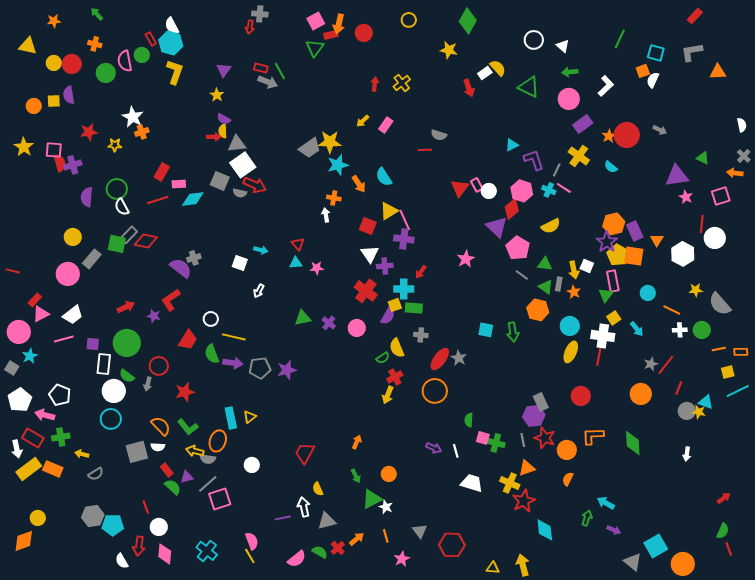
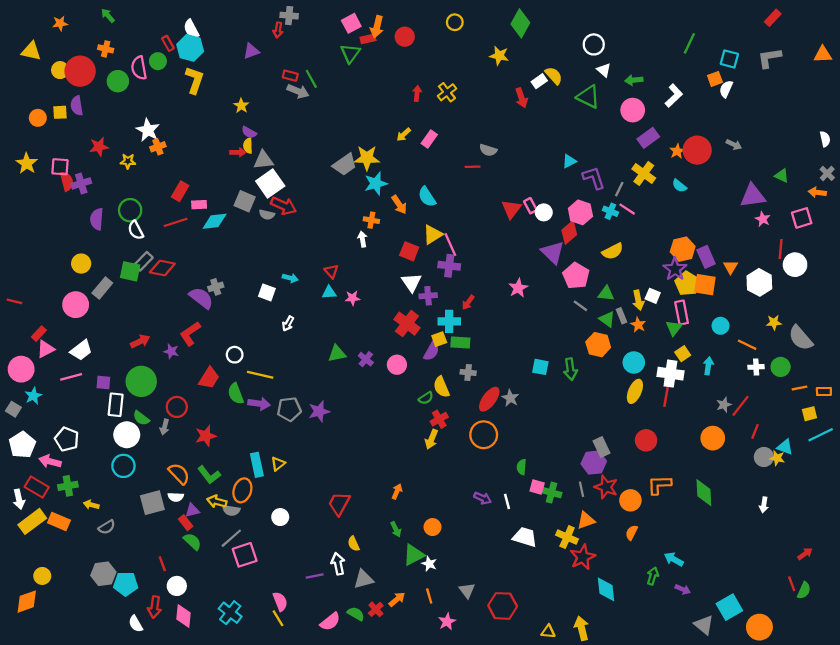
white triangle: (563, 46) -> (604, 70), moved
red circle: (72, 64) -> (80, 71), size x1.4
purple triangle: (224, 70) -> (251, 51), moved, turned 35
orange triangle: (718, 72) -> (823, 54), moved
gray rectangle: (559, 284) -> (622, 316), turned -32
cyan arrow: (637, 329) -> (708, 366), turned -133
purple triangle: (187, 477) -> (192, 510), moved
red line: (729, 549) -> (792, 584), moved

